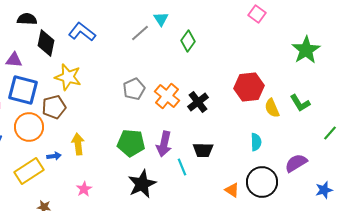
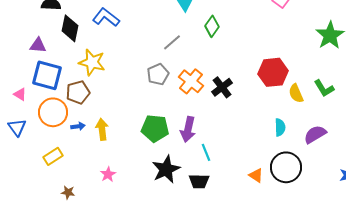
gray line: (140, 33) -> (172, 42), moved
black trapezoid: (203, 150) -> (199, 181), moved
blue arrow: (54, 156) -> (78, 126), moved
purple semicircle: (296, 163) -> (315, 134), moved
yellow rectangle: (29, 171) -> (53, 156), size x0.7

